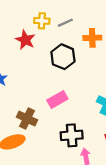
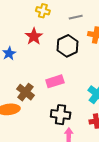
yellow cross: (42, 21) -> (43, 11), moved
red star: (25, 40) -> (34, 36), moved

